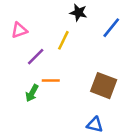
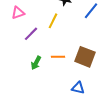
orange line: (51, 81) -> (58, 57), moved
green arrow: (32, 93) -> (36, 63), moved

